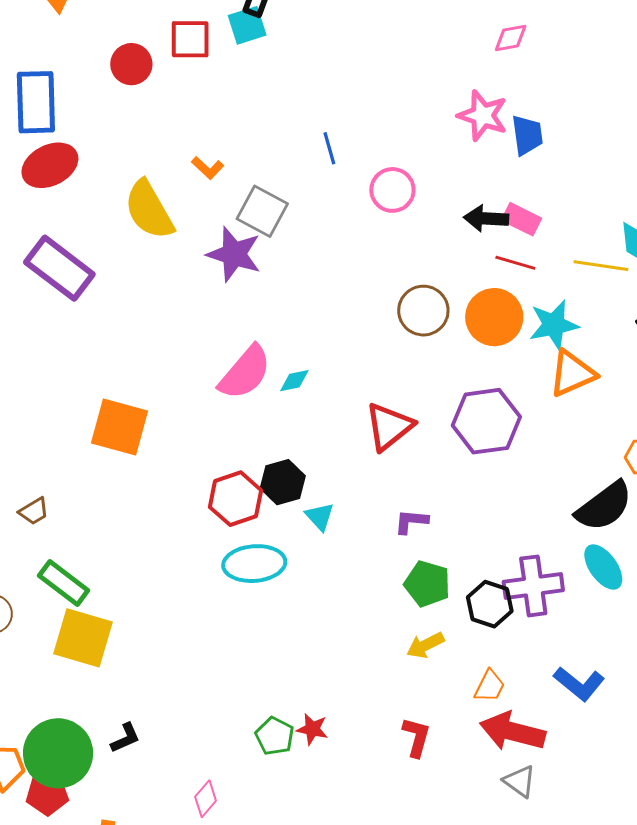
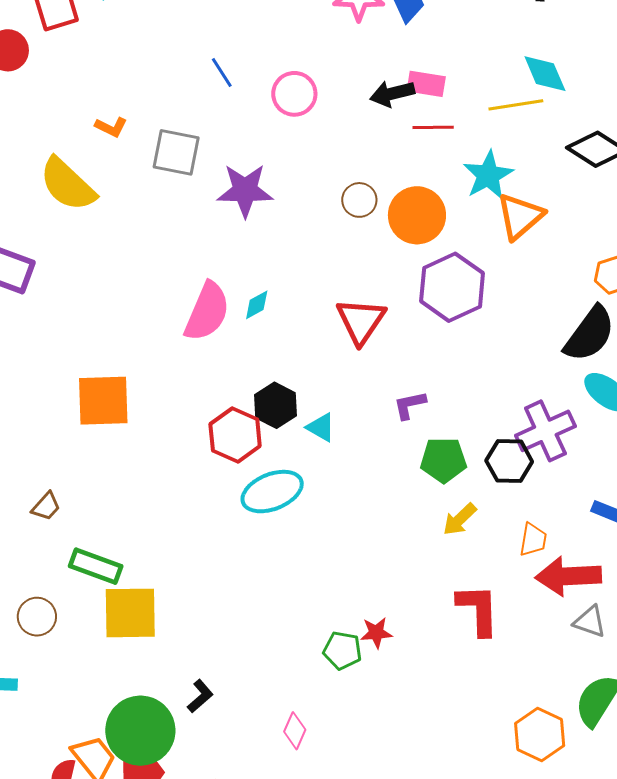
purple star: (234, 254) -> (245, 190), moved
brown circle: (423, 311) -> (359, 200), size x0.7
orange circle: (494, 317) -> (417, 215), moved
red L-shape: (416, 737) -> (478, 610), size x1.4

